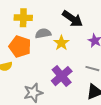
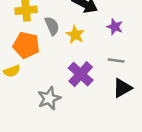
gray semicircle: (43, 33) -> (52, 26), turned 84

